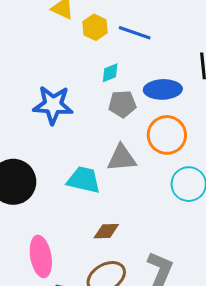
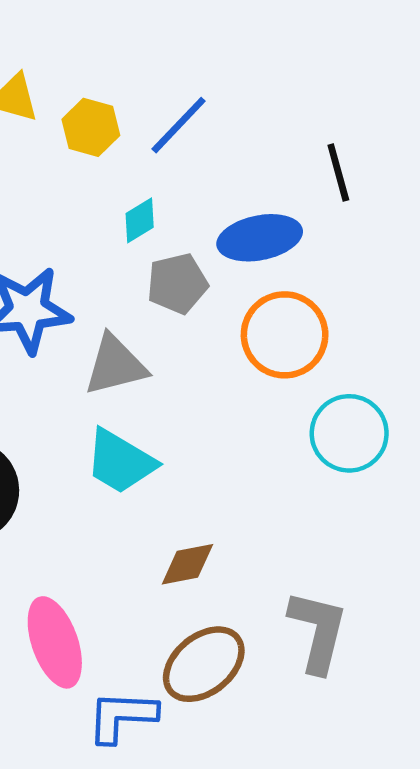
blue line: (135, 33) -> (179, 125), turned -56
gray triangle: (122, 158) -> (115, 365), moved
cyan trapezoid: (84, 180) -> (120, 462), turned -153

